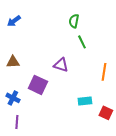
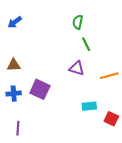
purple triangle: (61, 65) -> (77, 68), moved
orange line: (104, 72) -> (109, 76), turned 66
blue cross: (13, 98) -> (14, 94), moved, turned -32

